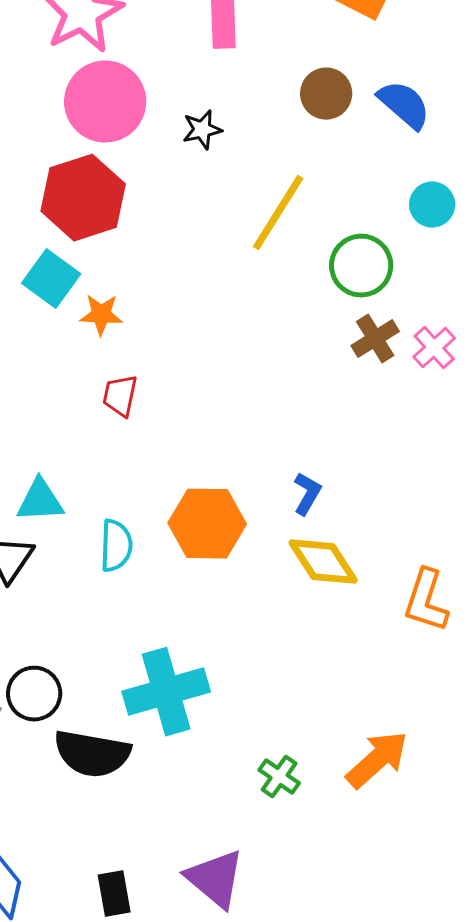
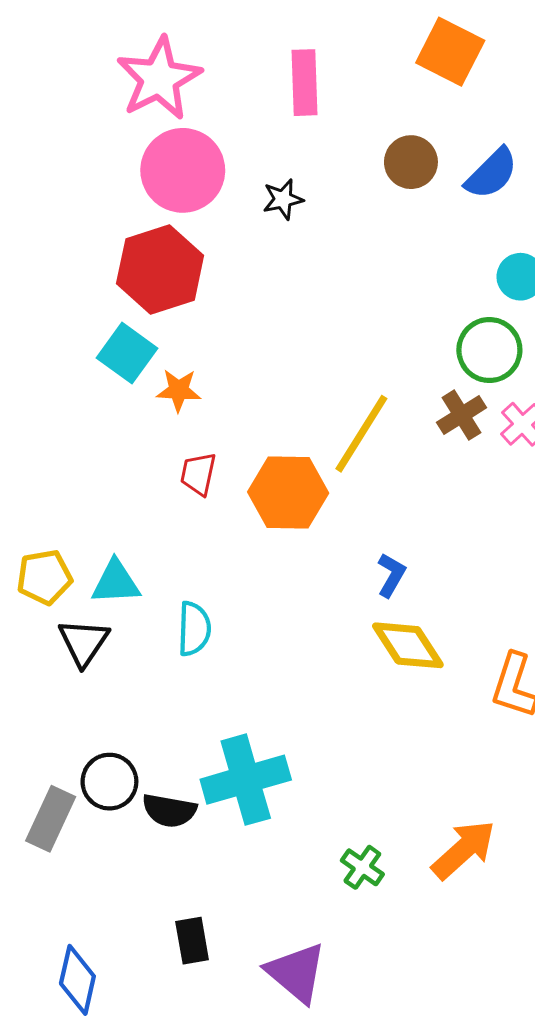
blue semicircle: (404, 105) -> (491, 173), turned 94
yellow line: (278, 213) -> (361, 434), moved
green circle: (361, 266) -> (489, 350), moved
orange hexagon: (207, 524) -> (288, 492), moved
black semicircle: (92, 754) -> (169, 811), moved, size x0.7
black rectangle: (114, 894) -> (192, 941), moved

